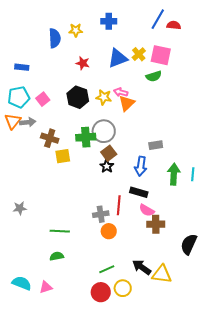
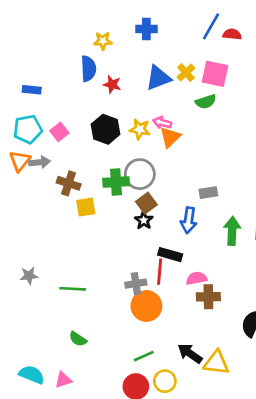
blue semicircle: (55, 38) -> (88, 69), moved
black rectangle: (139, 192) -> (170, 255), moved
pink semicircle: (147, 210) -> (197, 278), turned 140
green line: (60, 231) -> (73, 289), moved
orange circle: (109, 231) -> (146, 306), size x1.5
green semicircle: (57, 256) -> (78, 339), turned -136

